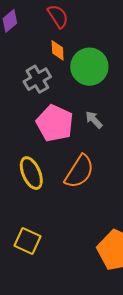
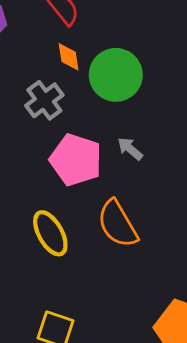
orange semicircle: (79, 172) -> (118, 224), turned 123

